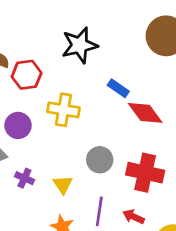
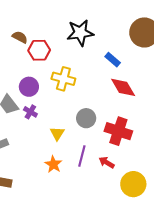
blue rectangle: (118, 88) -> (113, 60), moved
purple cross: (24, 178) -> (30, 112), moved

